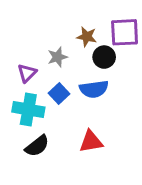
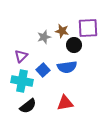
gray star: (58, 57) -> (44, 37), moved

